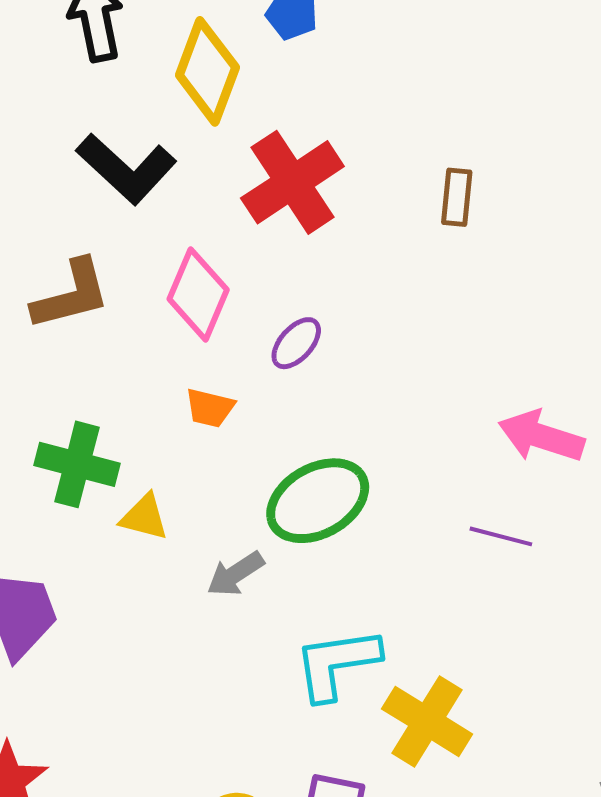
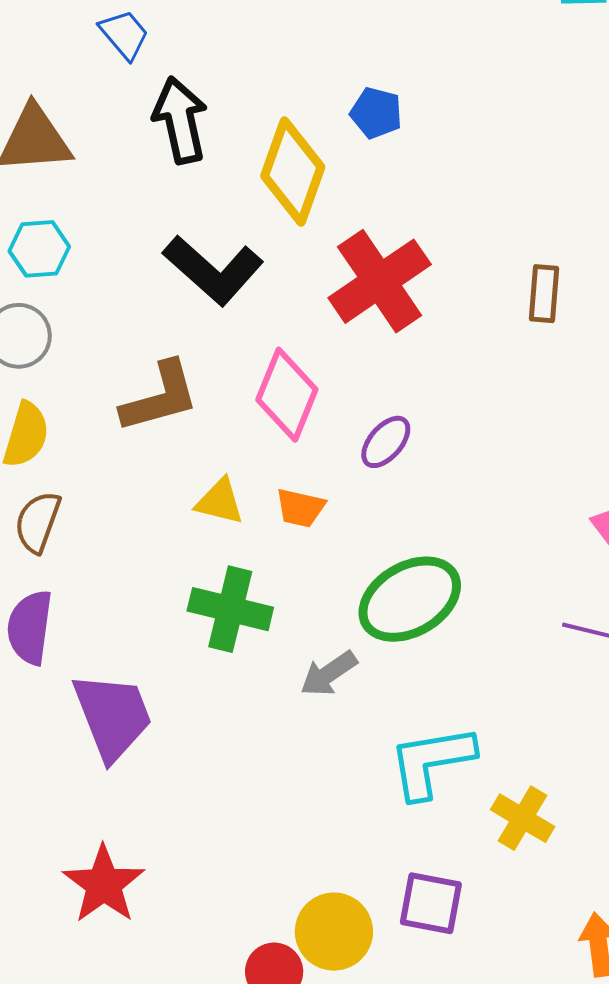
green cross: (77, 464) -> (230, 609), moved
yellow triangle: (144, 517) -> (220, 502), moved
yellow cross: (427, 721) -> (523, 818), size x0.7

